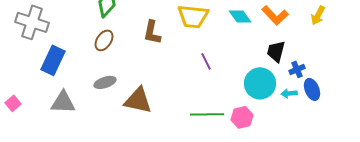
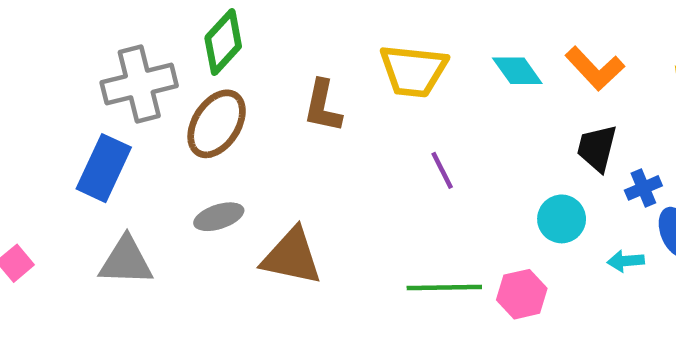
gray cross: (32, 22) -> (139, 84), moved, turned -32
brown ellipse: (104, 40) -> (217, 124), size x1.4
cyan circle: (260, 83) -> (562, 219), size x0.7
cyan arrow: (289, 93) -> (626, 261), moved

